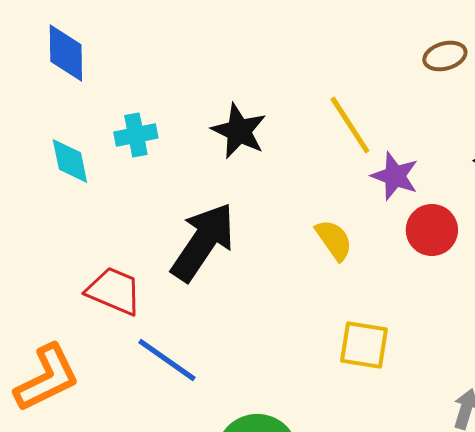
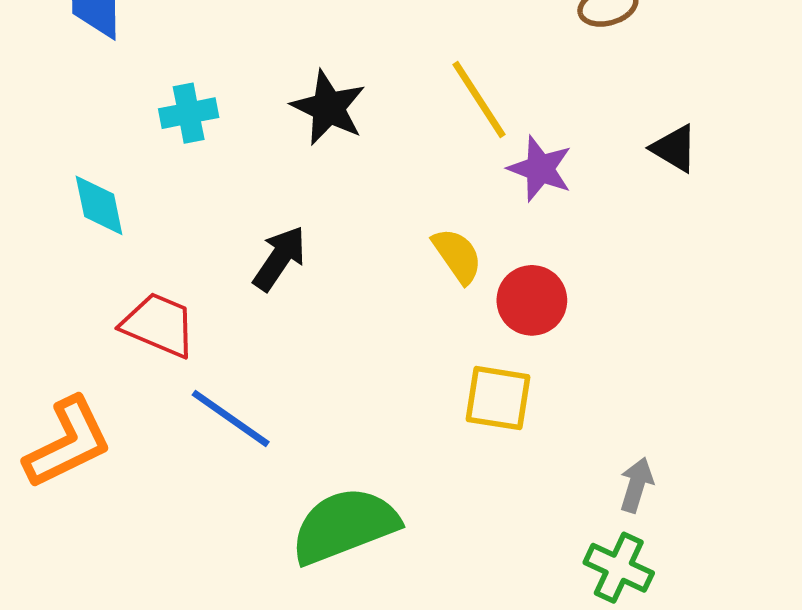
cyan diamond: (70, 161) -> (99, 205), moved
red circle: (432, 230) -> (532, 300), moved
black arrow: (203, 242) -> (280, 258), size x0.6

